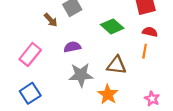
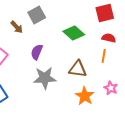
purple semicircle: (72, 47) -> (37, 52), turned -56
orange star: (108, 94) -> (85, 96), moved
pink star: (152, 99) -> (111, 88), moved

